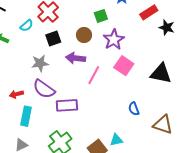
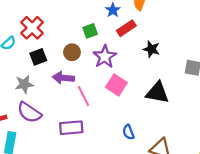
red rectangle: (149, 12) -> (126, 28), moved
black star: (167, 27) -> (151, 49), moved
pink line: (94, 75) -> (84, 96), turned -54
purple rectangle: (67, 105) -> (71, 128), moved

